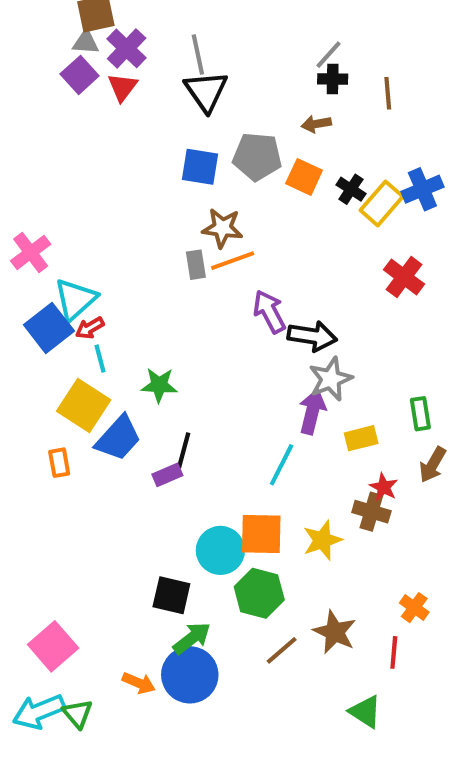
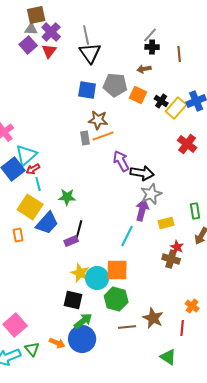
yellow star: (322, 540) -> (80, 273), moved, turned -30
brown line: (282, 650) -> (127, 327), turned 36
green triangle: (78, 714) -> (32, 349), moved

